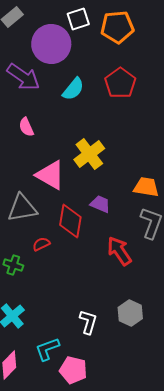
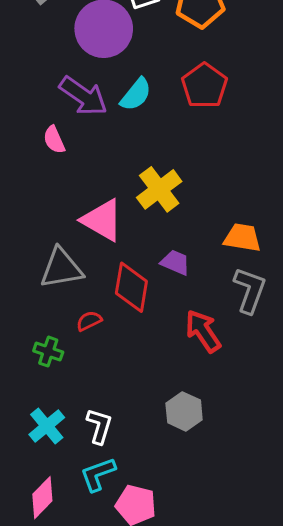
purple arrow: (23, 77) -> (83, 96), moved
pink semicircle: (26, 127) -> (54, 140), moved
gray hexagon: (130, 313) -> (184, 411), moved
white L-shape: (88, 322) -> (99, 426), moved

